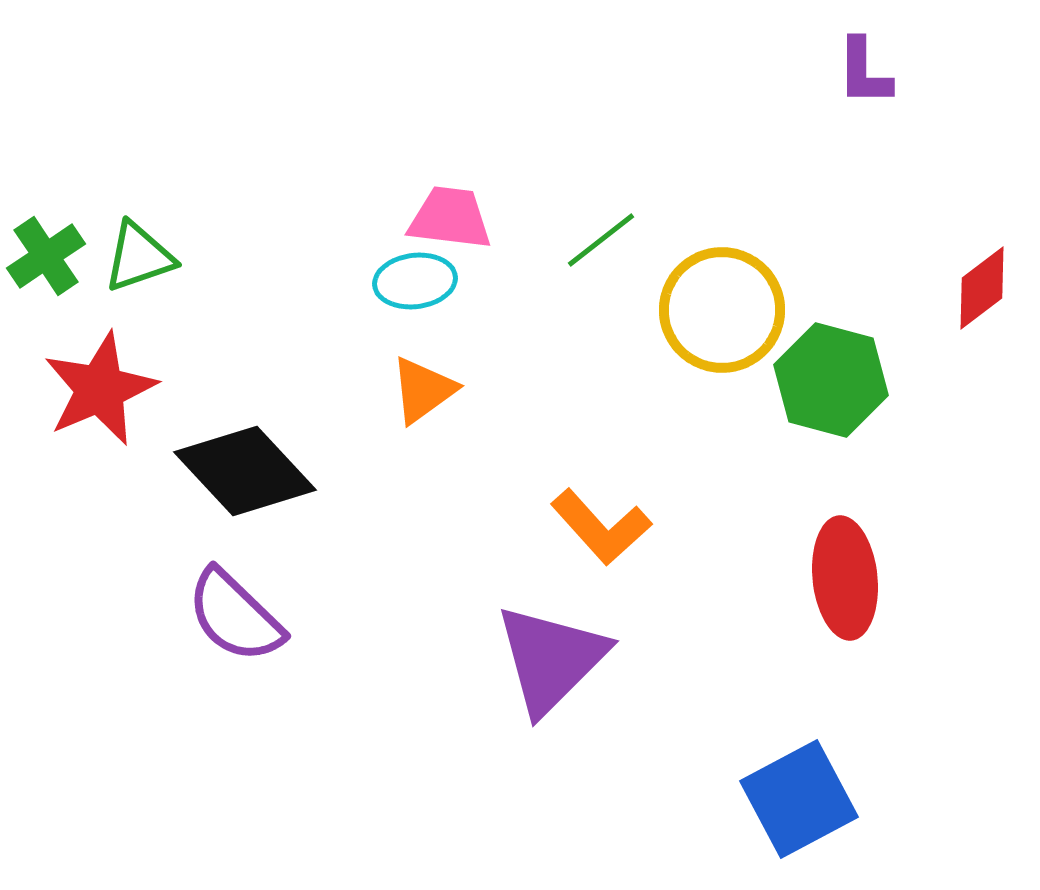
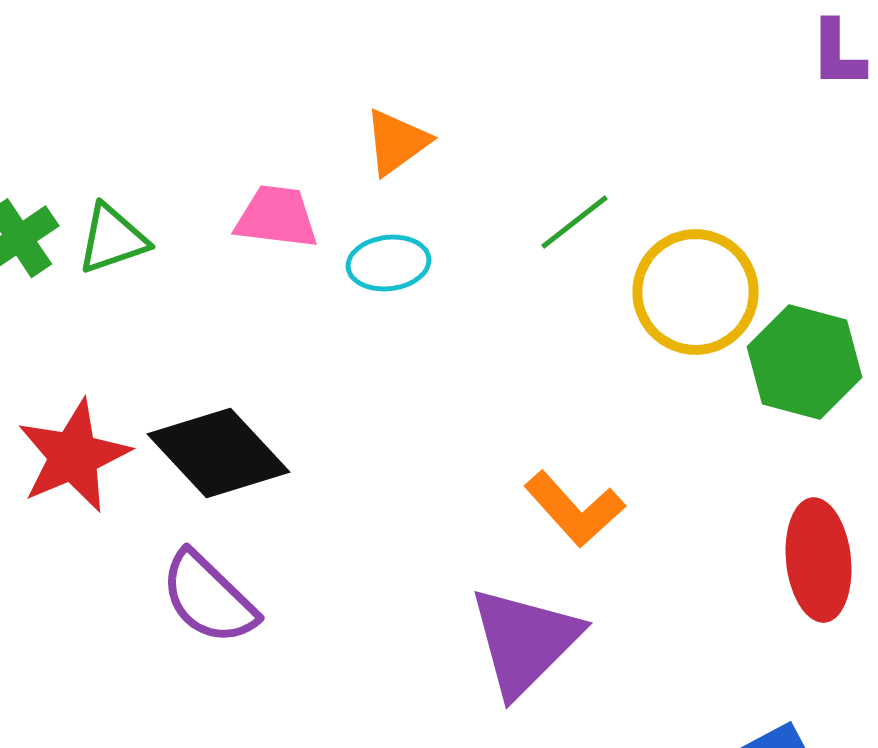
pink trapezoid: (450, 218) -> (276, 217), moved
red star: (100, 389) -> (74, 456), moved
orange triangle: (423, 390) -> (396, 142), moved

